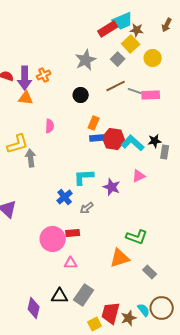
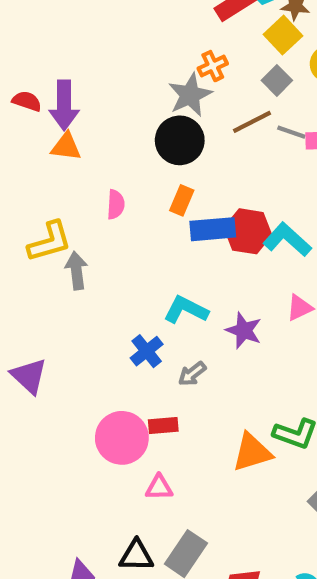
gray square: (118, 59) -> (277, 80), moved
gray star: (86, 60) -> (190, 95), moved
orange cross: (44, 75) -> (213, 66), moved
black circle: (81, 95) -> (180, 140), size x1.5
orange rectangle: (94, 123) -> (182, 200), moved
blue rectangle: (97, 138) -> (213, 229), size x1.5
cyan L-shape: (84, 177) -> (186, 310), turned 30
orange triangle: (120, 258) -> (252, 452), moved

